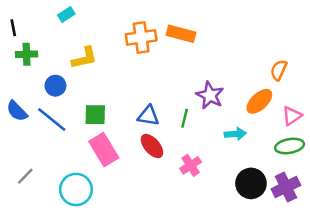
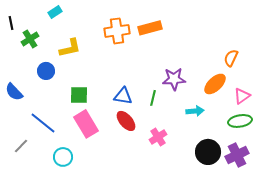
orange rectangle: (181, 34) -> (150, 28), turned -30
green cross: (26, 54) -> (30, 39), moved, turned -30
purple star: (210, 95) -> (174, 79), turned -30
blue line: (52, 119) -> (43, 123), moved
cyan circle: (76, 189) -> (63, 157), size x0.7

